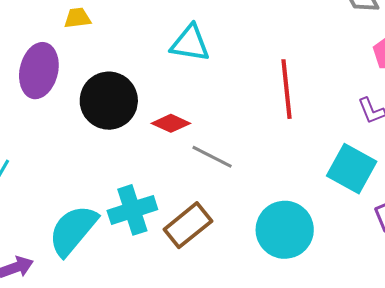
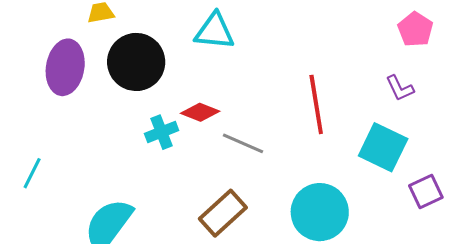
red line: (286, 89) -> (316, 104), moved
black circle: (109, 101) -> (136, 62), moved
cyan cross: (132, 210) -> (162, 132), moved, size x0.7

